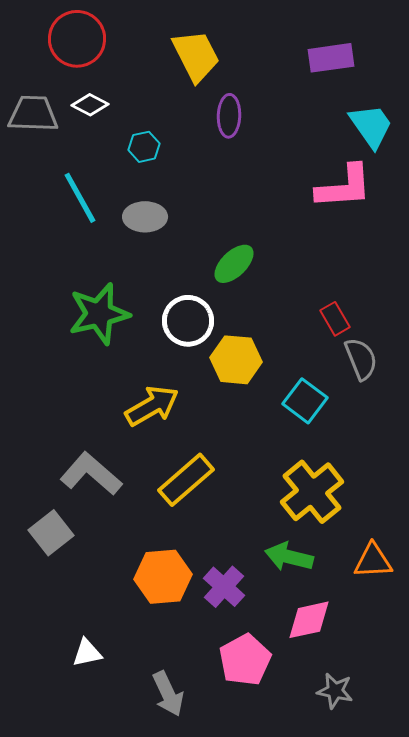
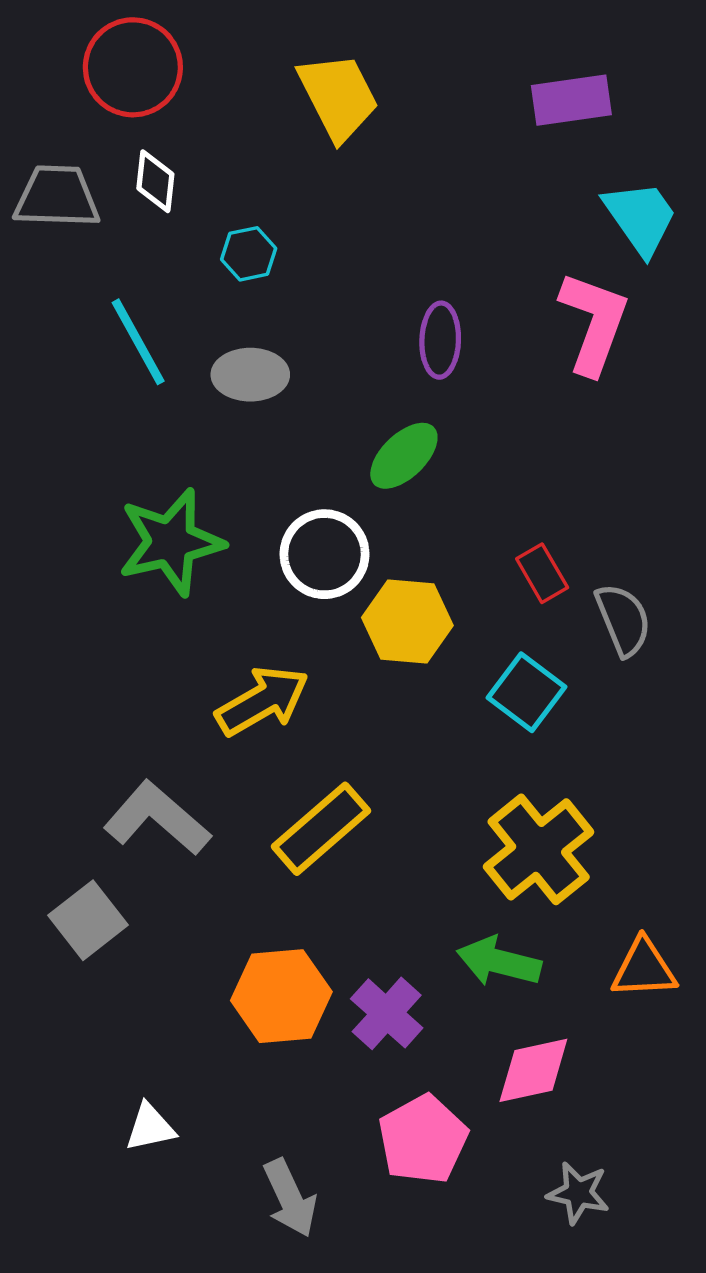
white diamond: (90, 105) -> (155, 181), turned 69
purple ellipse: (229, 116) -> (440, 340), moved
pink L-shape: (344, 187) -> (594, 323), turned -66
red rectangle: (335, 319) -> (542, 573), moved

